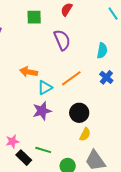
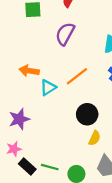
purple semicircle: (62, 40) -> (65, 34), turned -125
purple star: (42, 111) -> (19, 119), moved
green line: (43, 150) -> (50, 167), moved

